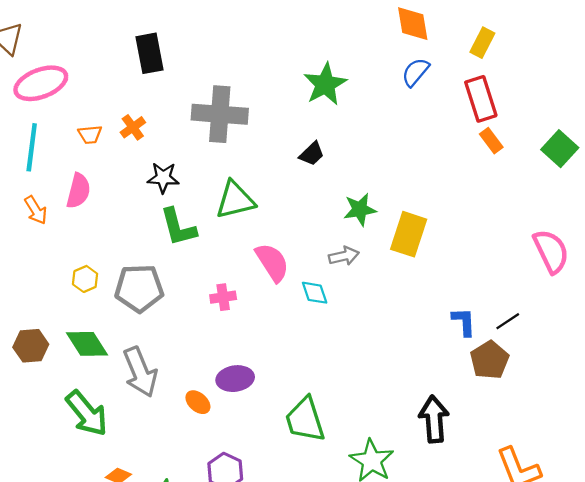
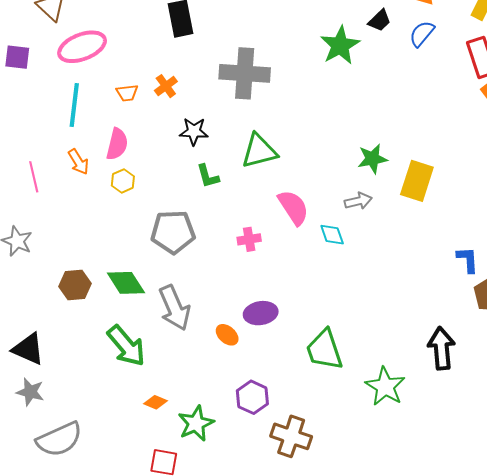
black trapezoid: (312, 154) -> (380, 21), moved
green L-shape: (178, 227) -> (208, 176), size x0.7
yellow hexagon: (85, 279) -> (123, 181), moved

